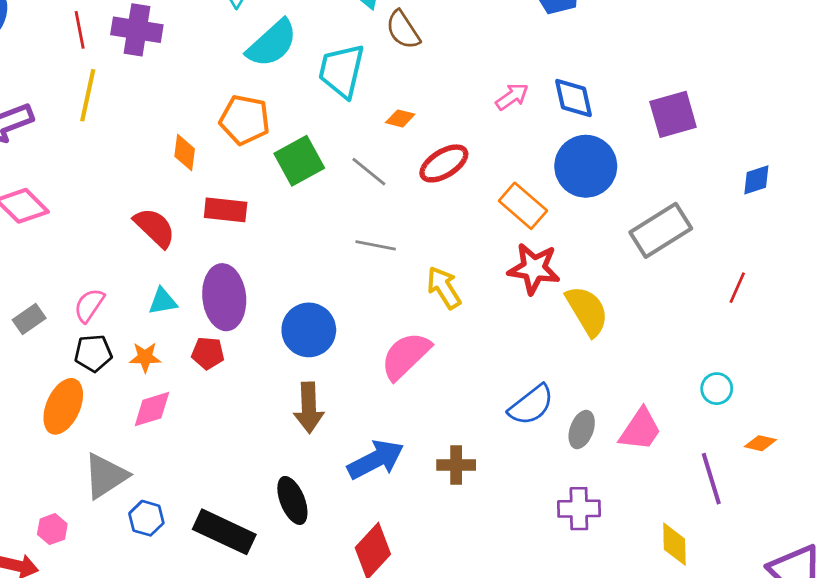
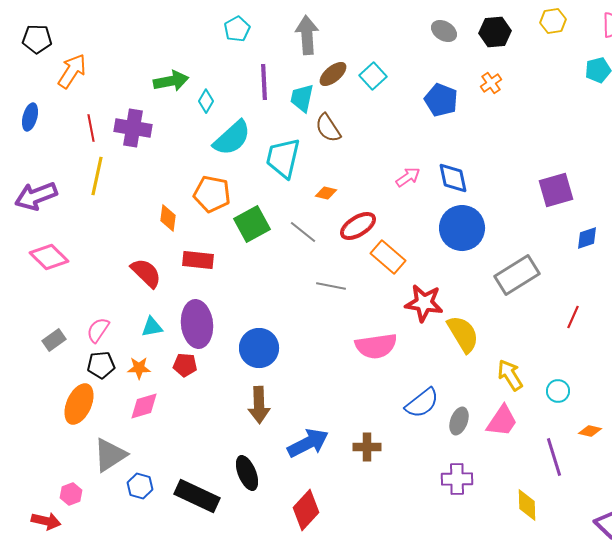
purple square: (673, 114) -> (556, 190), moved
orange rectangle: (523, 206) -> (388, 257), moved
gray line: (376, 245) -> (331, 286), moved
yellow arrow: (444, 288) -> (510, 375), moved
pink semicircle: (406, 356) -> (376, 346), moved, turned -144

